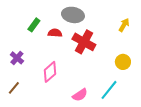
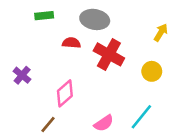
green rectangle: (34, 25) -> (44, 16), moved, turned 48
yellow circle: (123, 62) -> (152, 71), moved
brown line: (14, 88) -> (48, 125), moved

